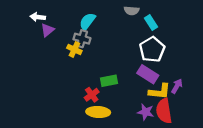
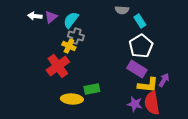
cyan semicircle: (87, 21) -> (71, 20), moved
purple triangle: (47, 30) -> (51, 17), moved
green rectangle: (109, 81) -> (92, 89), moved
red cross: (92, 95) -> (58, 66), moved, size x1.6
yellow ellipse: (98, 112) -> (72, 99), moved

